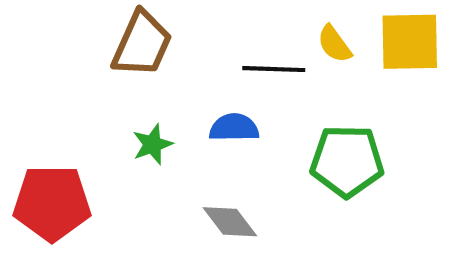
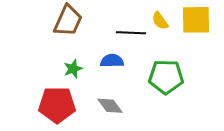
red pentagon: (52, 203) -> (57, 105), moved

